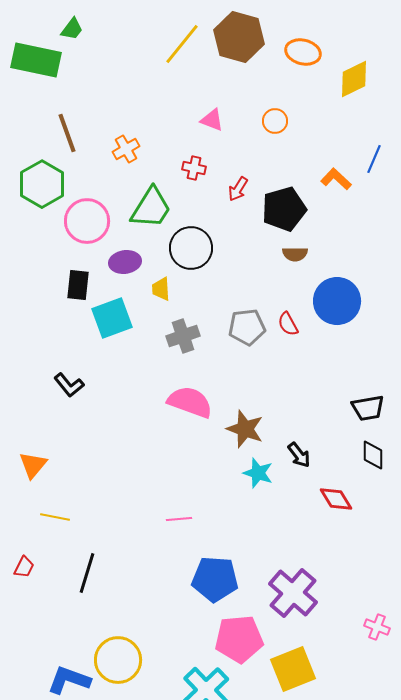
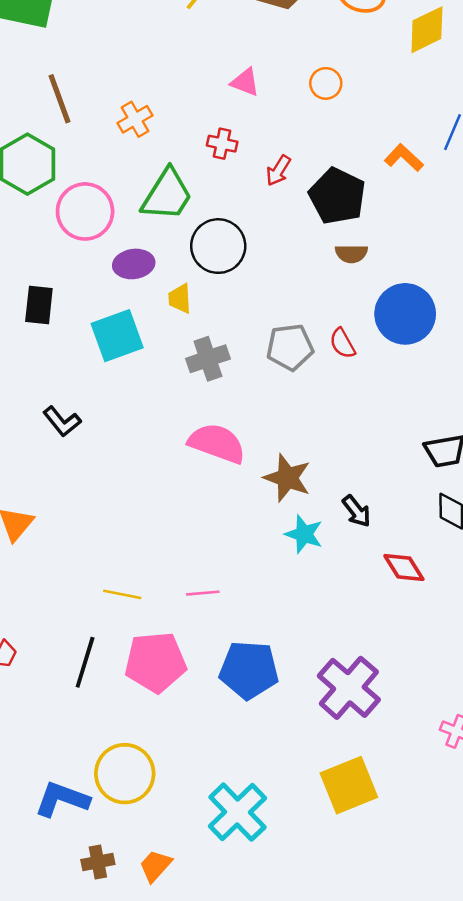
black pentagon: (284, 209) -> (337, 196), turned -30
black rectangle: (78, 285) -> (39, 305), moved
yellow line: (55, 517) -> (122, 594), moved
pink pentagon: (239, 639) -> (155, 662), moved

